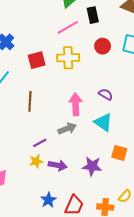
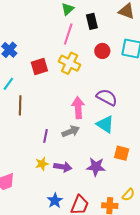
pink line: (68, 27) -> (68, 34), turned -40
yellow cross: (68, 58) -> (70, 63), turned 30
purple semicircle: (106, 94) -> (107, 97), size x1.5
brown line: (30, 101) -> (20, 105), moved
purple line: (40, 143) -> (45, 136), moved, turned -48

